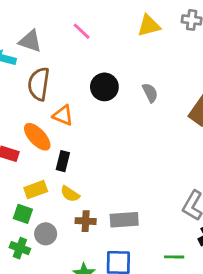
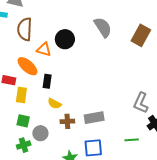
black circle: (104, 87) -> (65, 39), moved
gray semicircle: (150, 93) -> (103, 27), size x1.5
yellow rectangle: (36, 190) -> (21, 95), moved, turned -56
green cross: (20, 248) -> (24, 145), turned -32

